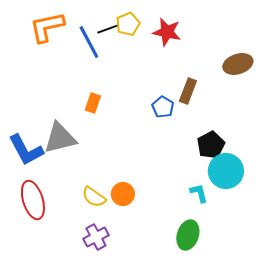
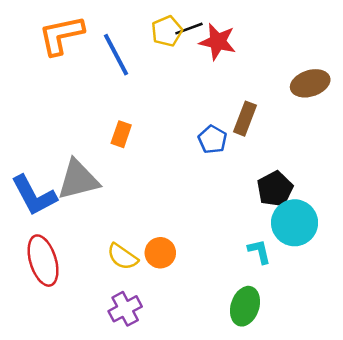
black line: (108, 29) -> (189, 29), moved

